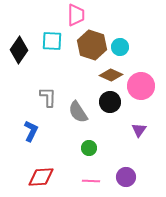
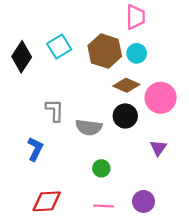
pink trapezoid: (76, 15) -> (136, 17), moved
cyan square: (52, 41) -> (59, 47), turned -35
gray semicircle: (78, 112) -> (89, 127), turned -50

